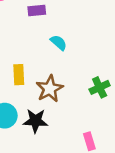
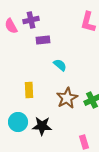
brown star: (50, 89) -> (67, 98), moved

